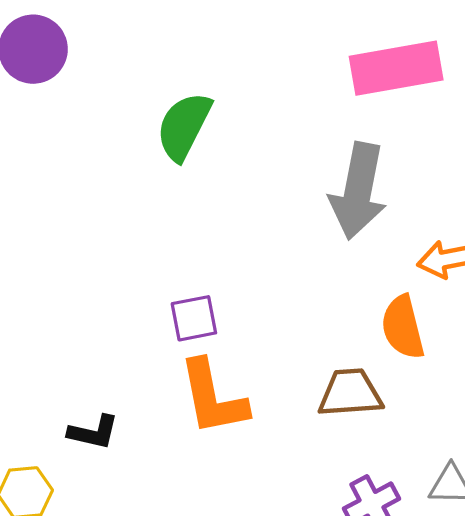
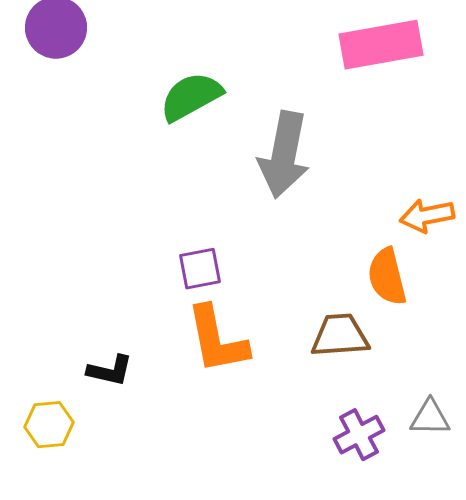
green semicircle: (184, 126) -> (191, 97), turned 34
gray arrow: (358, 191) -> (284, 155), moved

